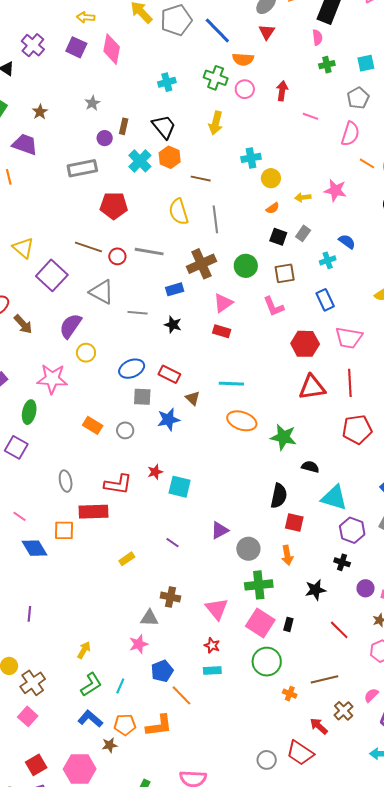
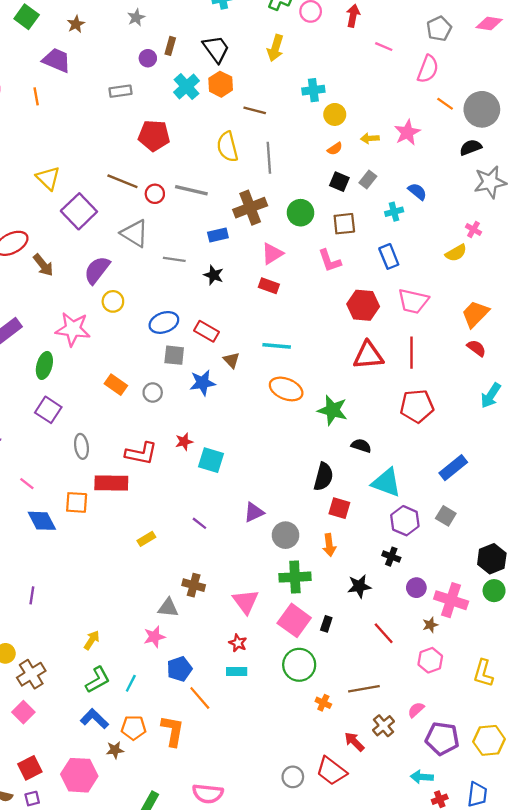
gray rectangle: (82, 168) -> (120, 91), size x0.7
pink star: (335, 190) -> (407, 132), turned 30
purple square: (16, 447) -> (48, 410), moved
orange L-shape: (159, 726) -> (172, 731), turned -76

